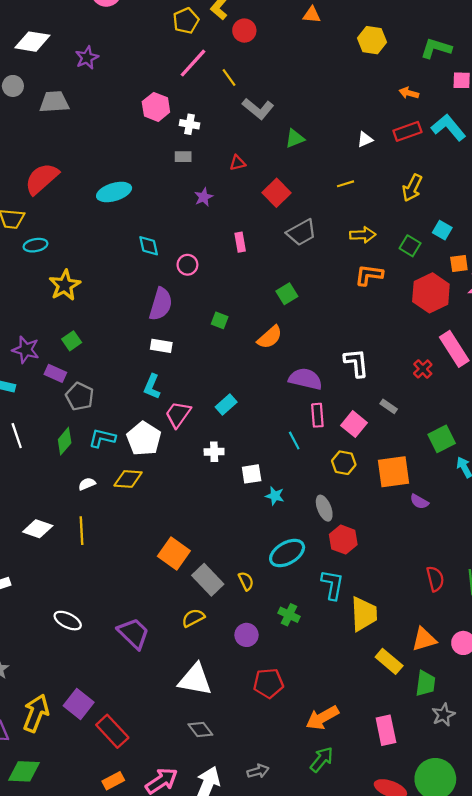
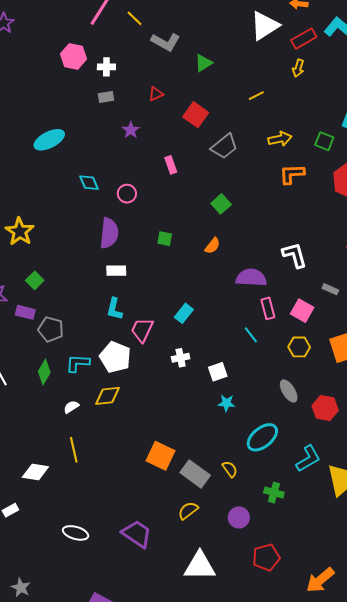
white triangle: (365, 139) -> (265, 26), moved, size x2.0
yellow arrow: (412, 188) -> (298, 68), moved, size x0.7
orange semicircle: (270, 337) -> (212, 246), size x0.7
cyan star: (275, 496) -> (226, 403), moved
white diamond: (38, 529) -> (35, 472), moved
red hexagon: (343, 540) -> (325, 408), moved
cyan L-shape: (332, 585) -> (308, 459), turned 60

